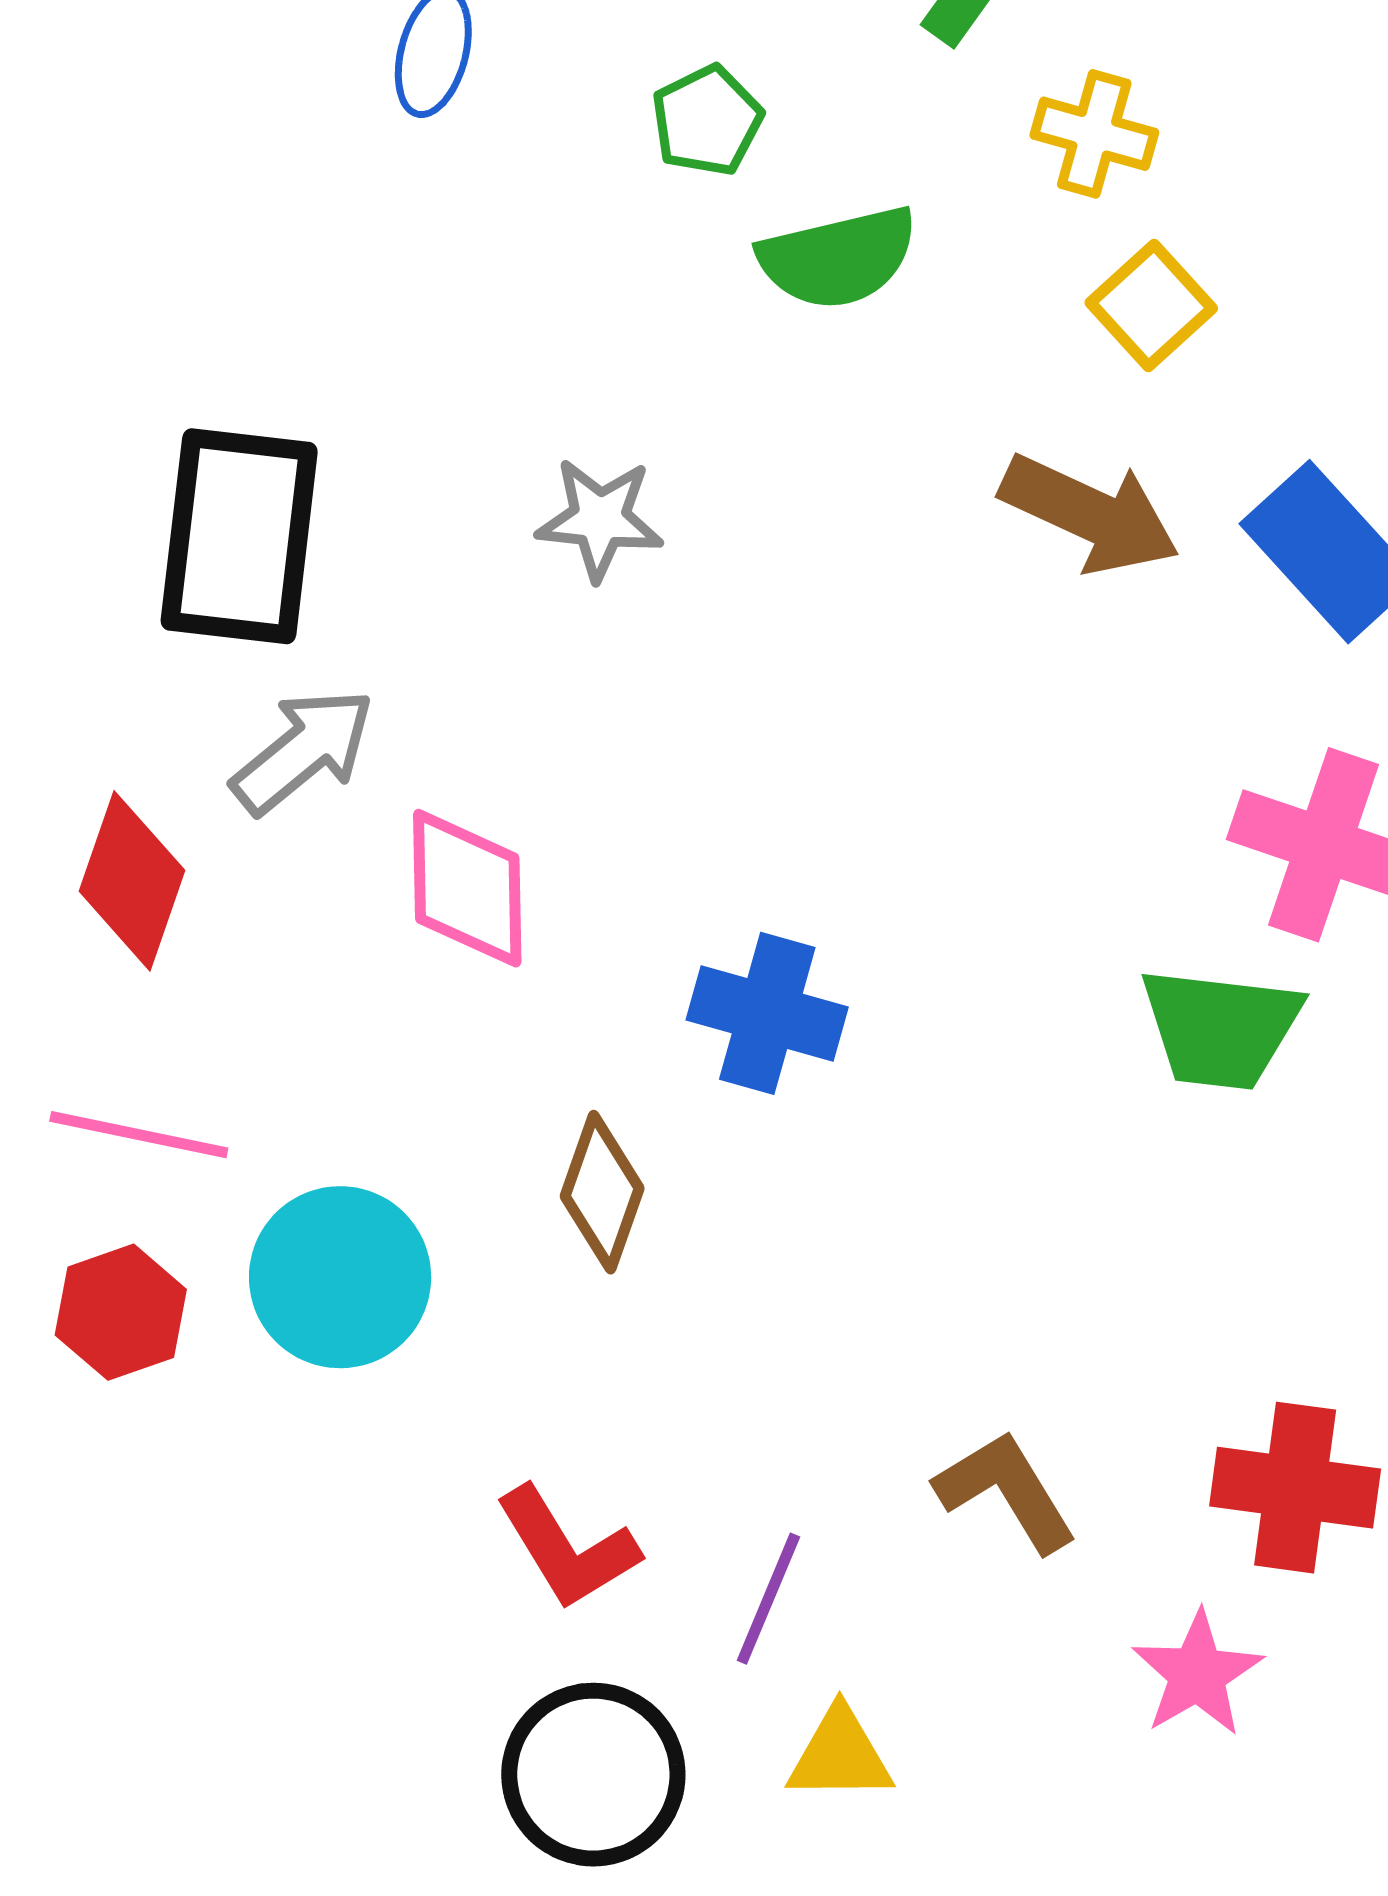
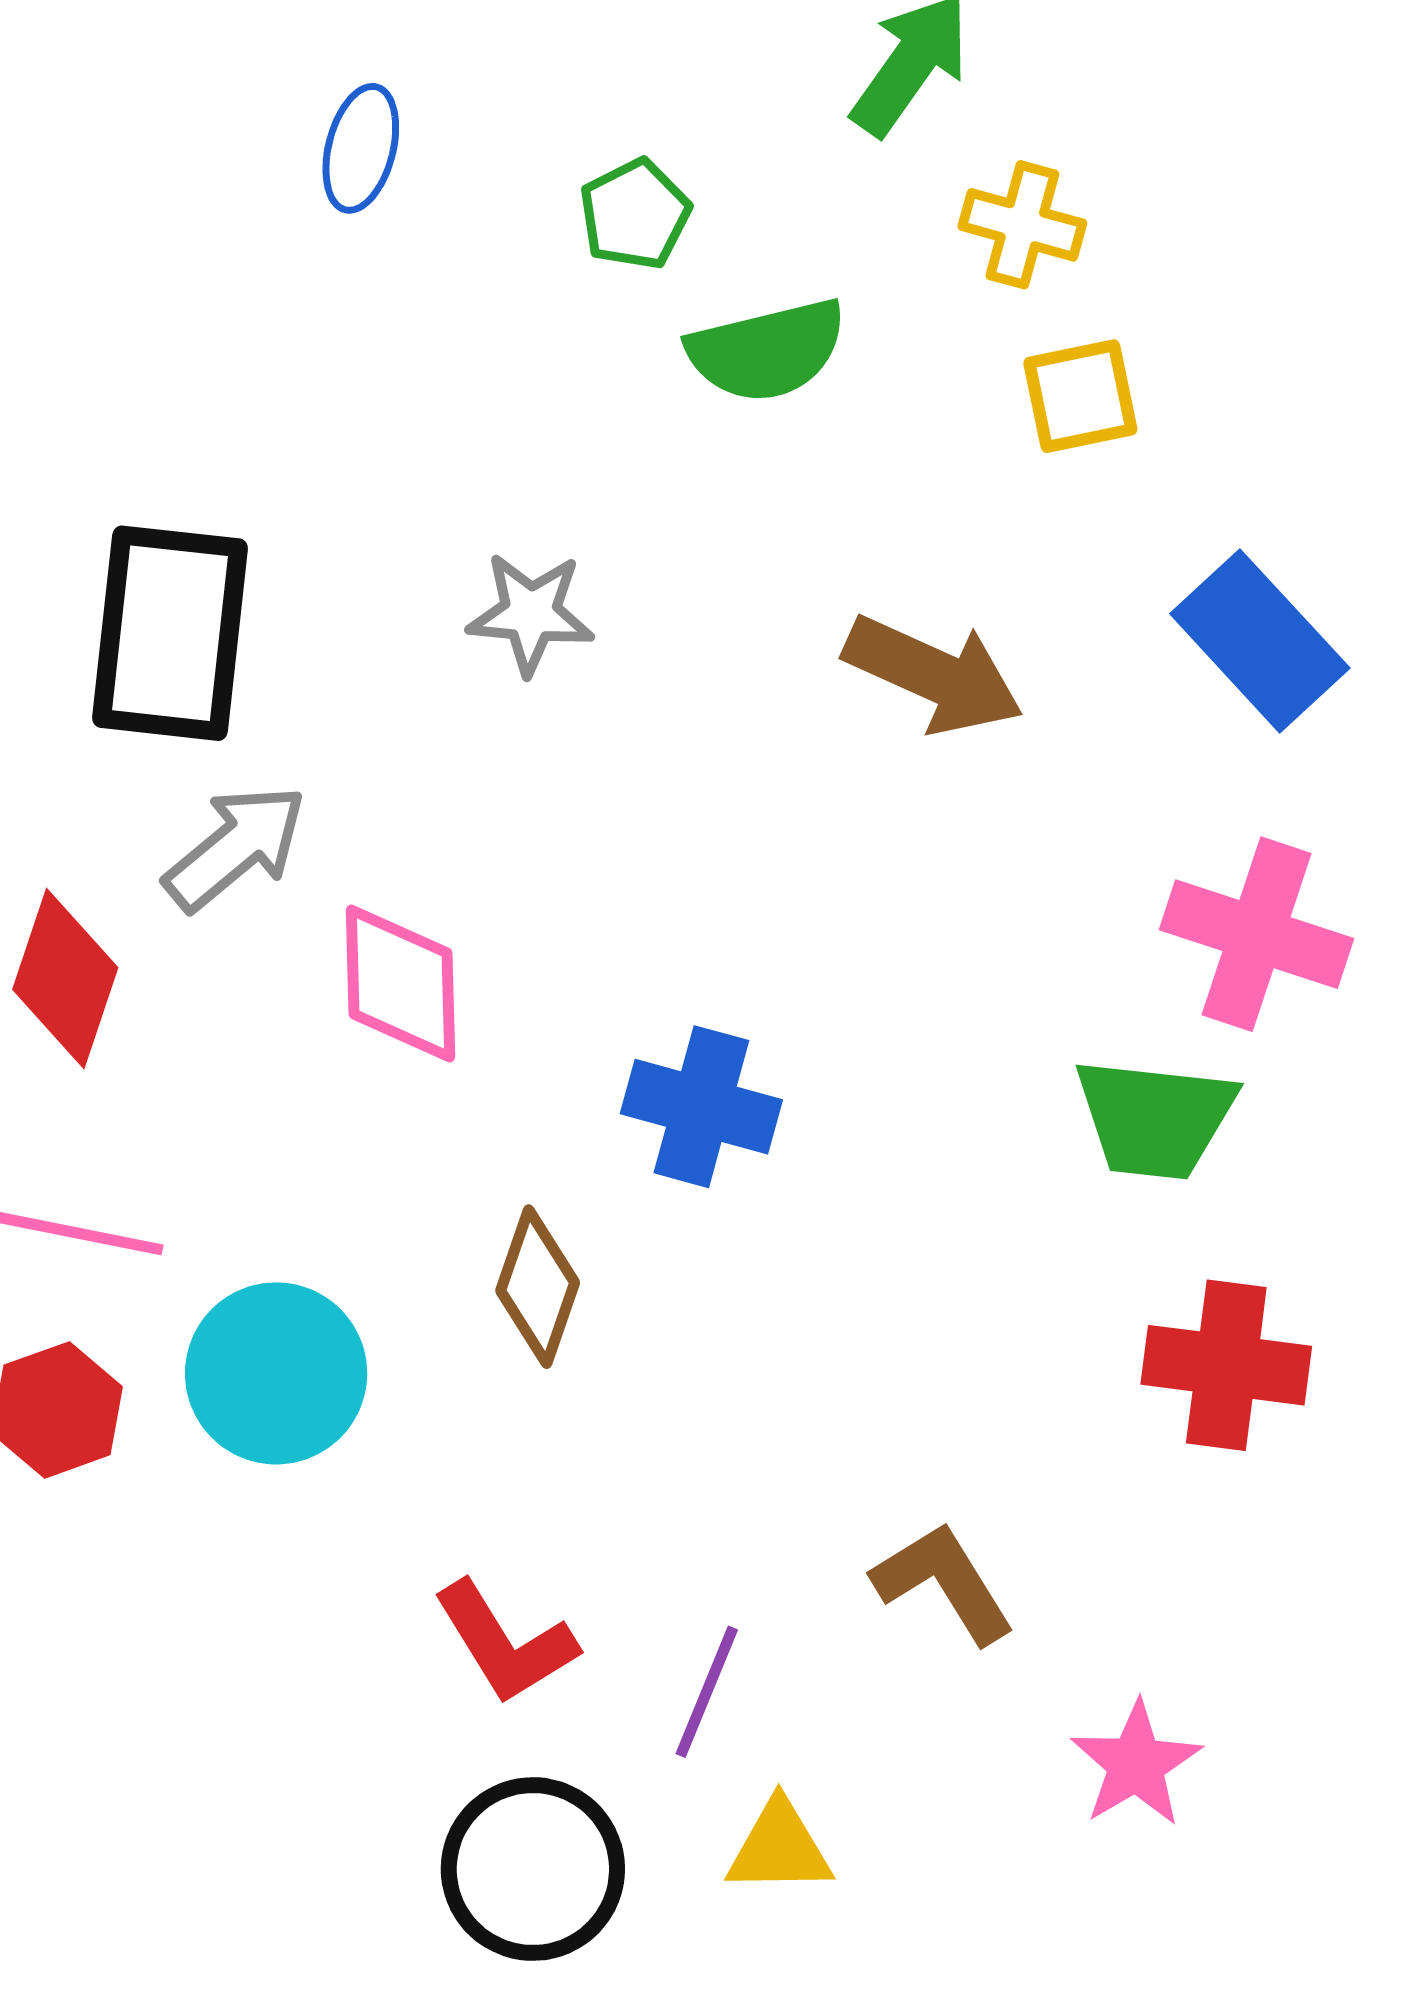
yellow square: (1151, 306) -> (1080, 396), turned 31
brown arrow: (1090, 514) -> (934, 675), moved
red cross: (1295, 1488) -> (1226, 1365), moved

